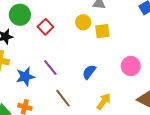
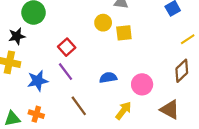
red square: (45, 27) -> (67, 47), moved
pink circle: (131, 66) -> (142, 84), moved
blue semicircle: (89, 72) -> (108, 78), turned 42

